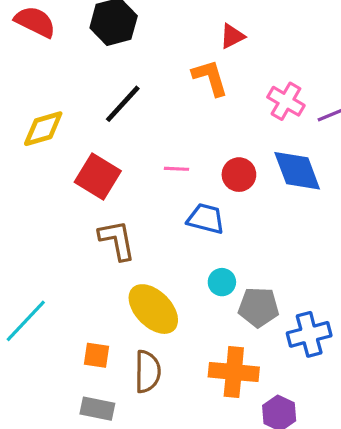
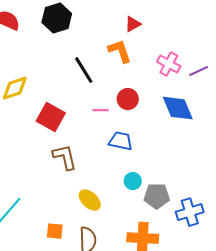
black line: (123, 104) -> (84, 70), moved, turned -72
red circle: (239, 175) -> (128, 99), moved
yellow ellipse: (153, 309) -> (90, 200), size x0.7

